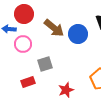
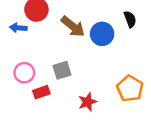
pink circle: (23, 44) -> (24, 73), moved

